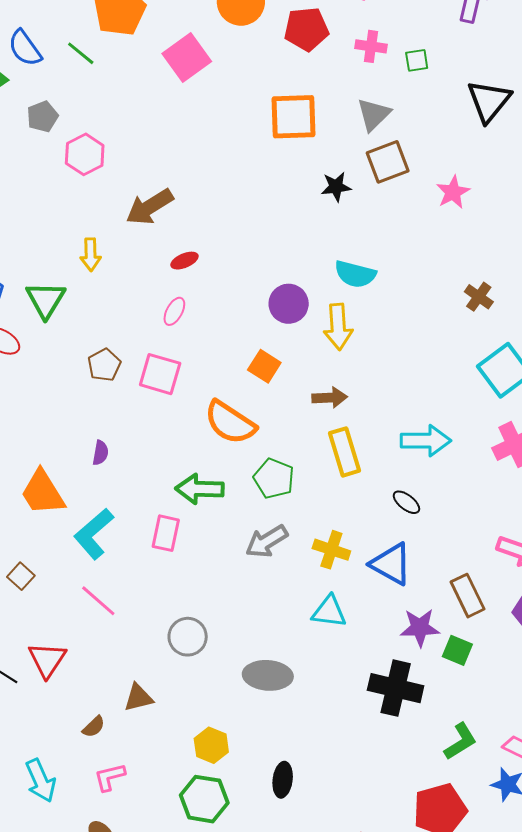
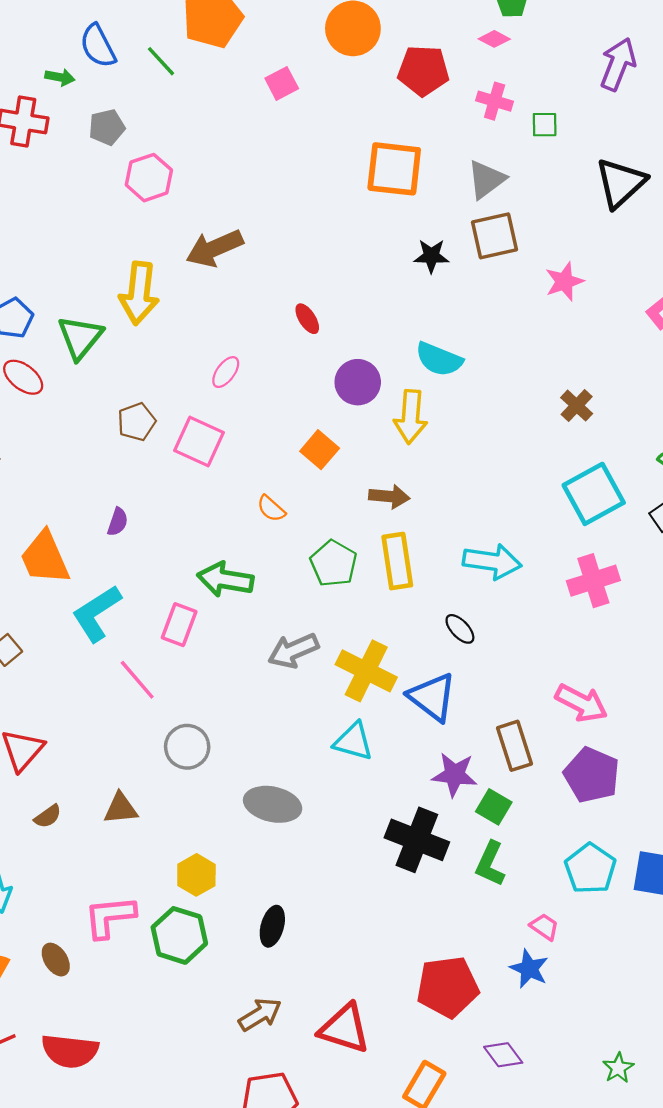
pink square: (187, 58) -> (282, 83), size x0.6
yellow arrow: (91, 255) -> (139, 293), size x1.6
red ellipse: (184, 261) -> (307, 319), moved, turned 72
orange semicircle: (230, 423) -> (271, 509), size x0.5
green pentagon: (274, 478) -> (334, 563), moved
yellow cross: (331, 550) -> (366, 671), size x1.4
pink line: (98, 601) -> (137, 680), moved
brown semicircle: (94, 727) -> (48, 816), moved
green L-shape: (460, 741) -> (490, 864), moved, turned 138
pink L-shape: (110, 777) -> (110, 917), moved, size x1.4

